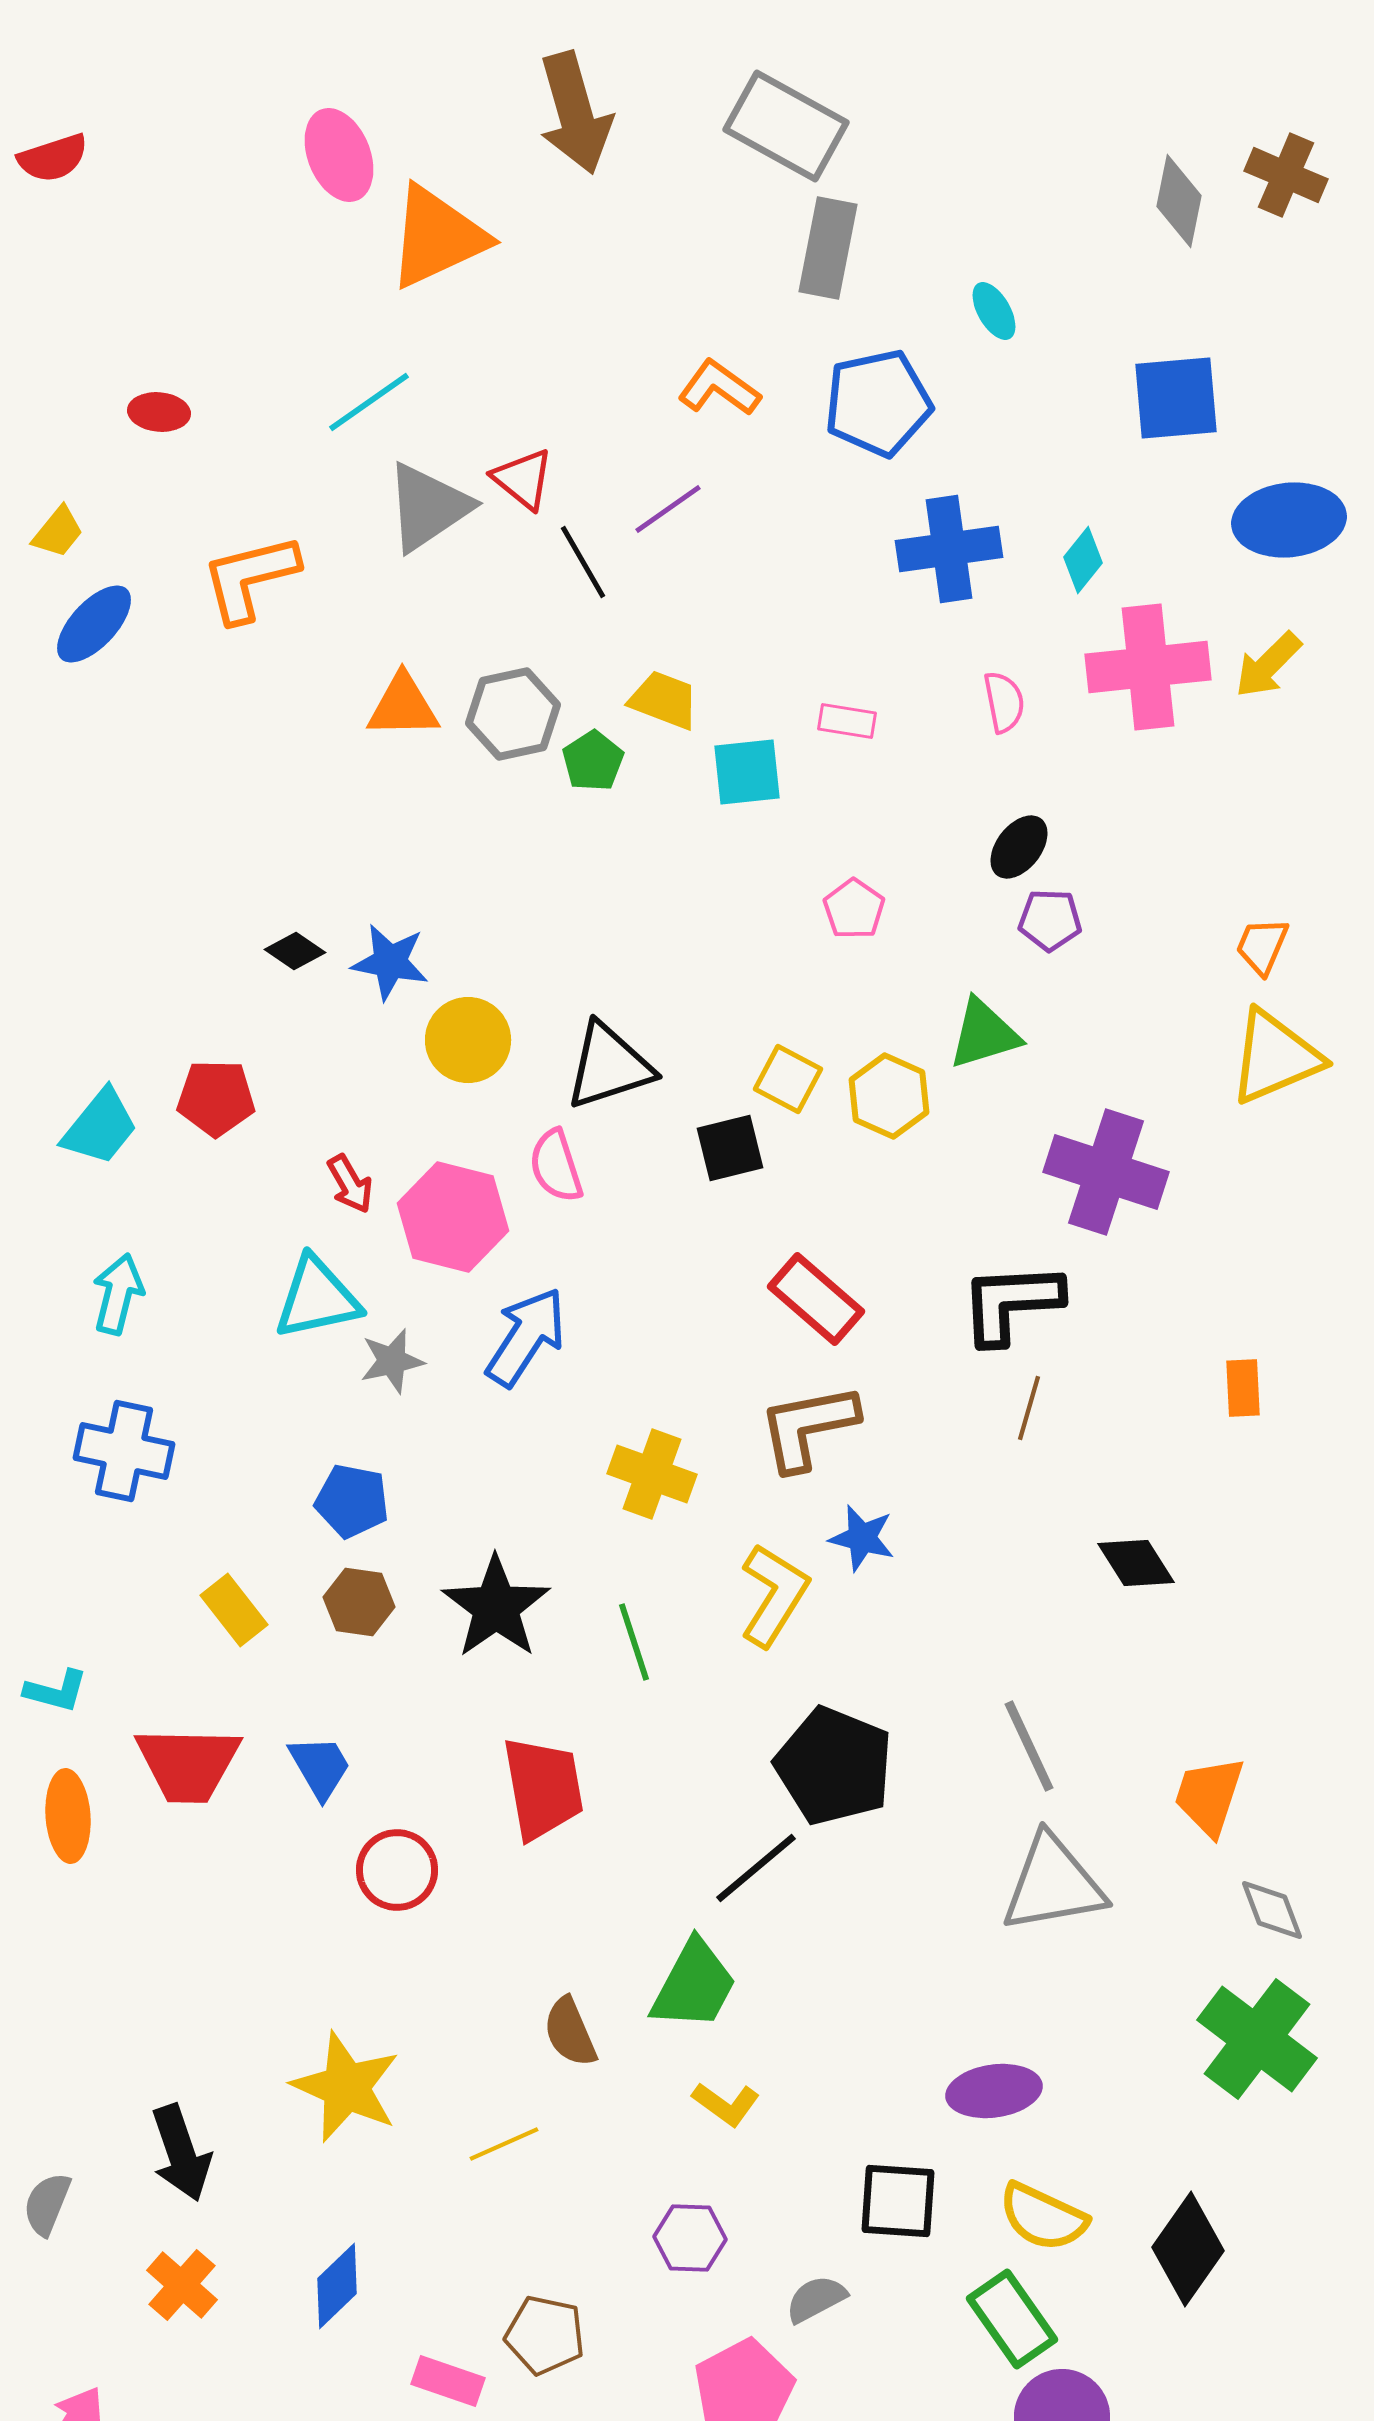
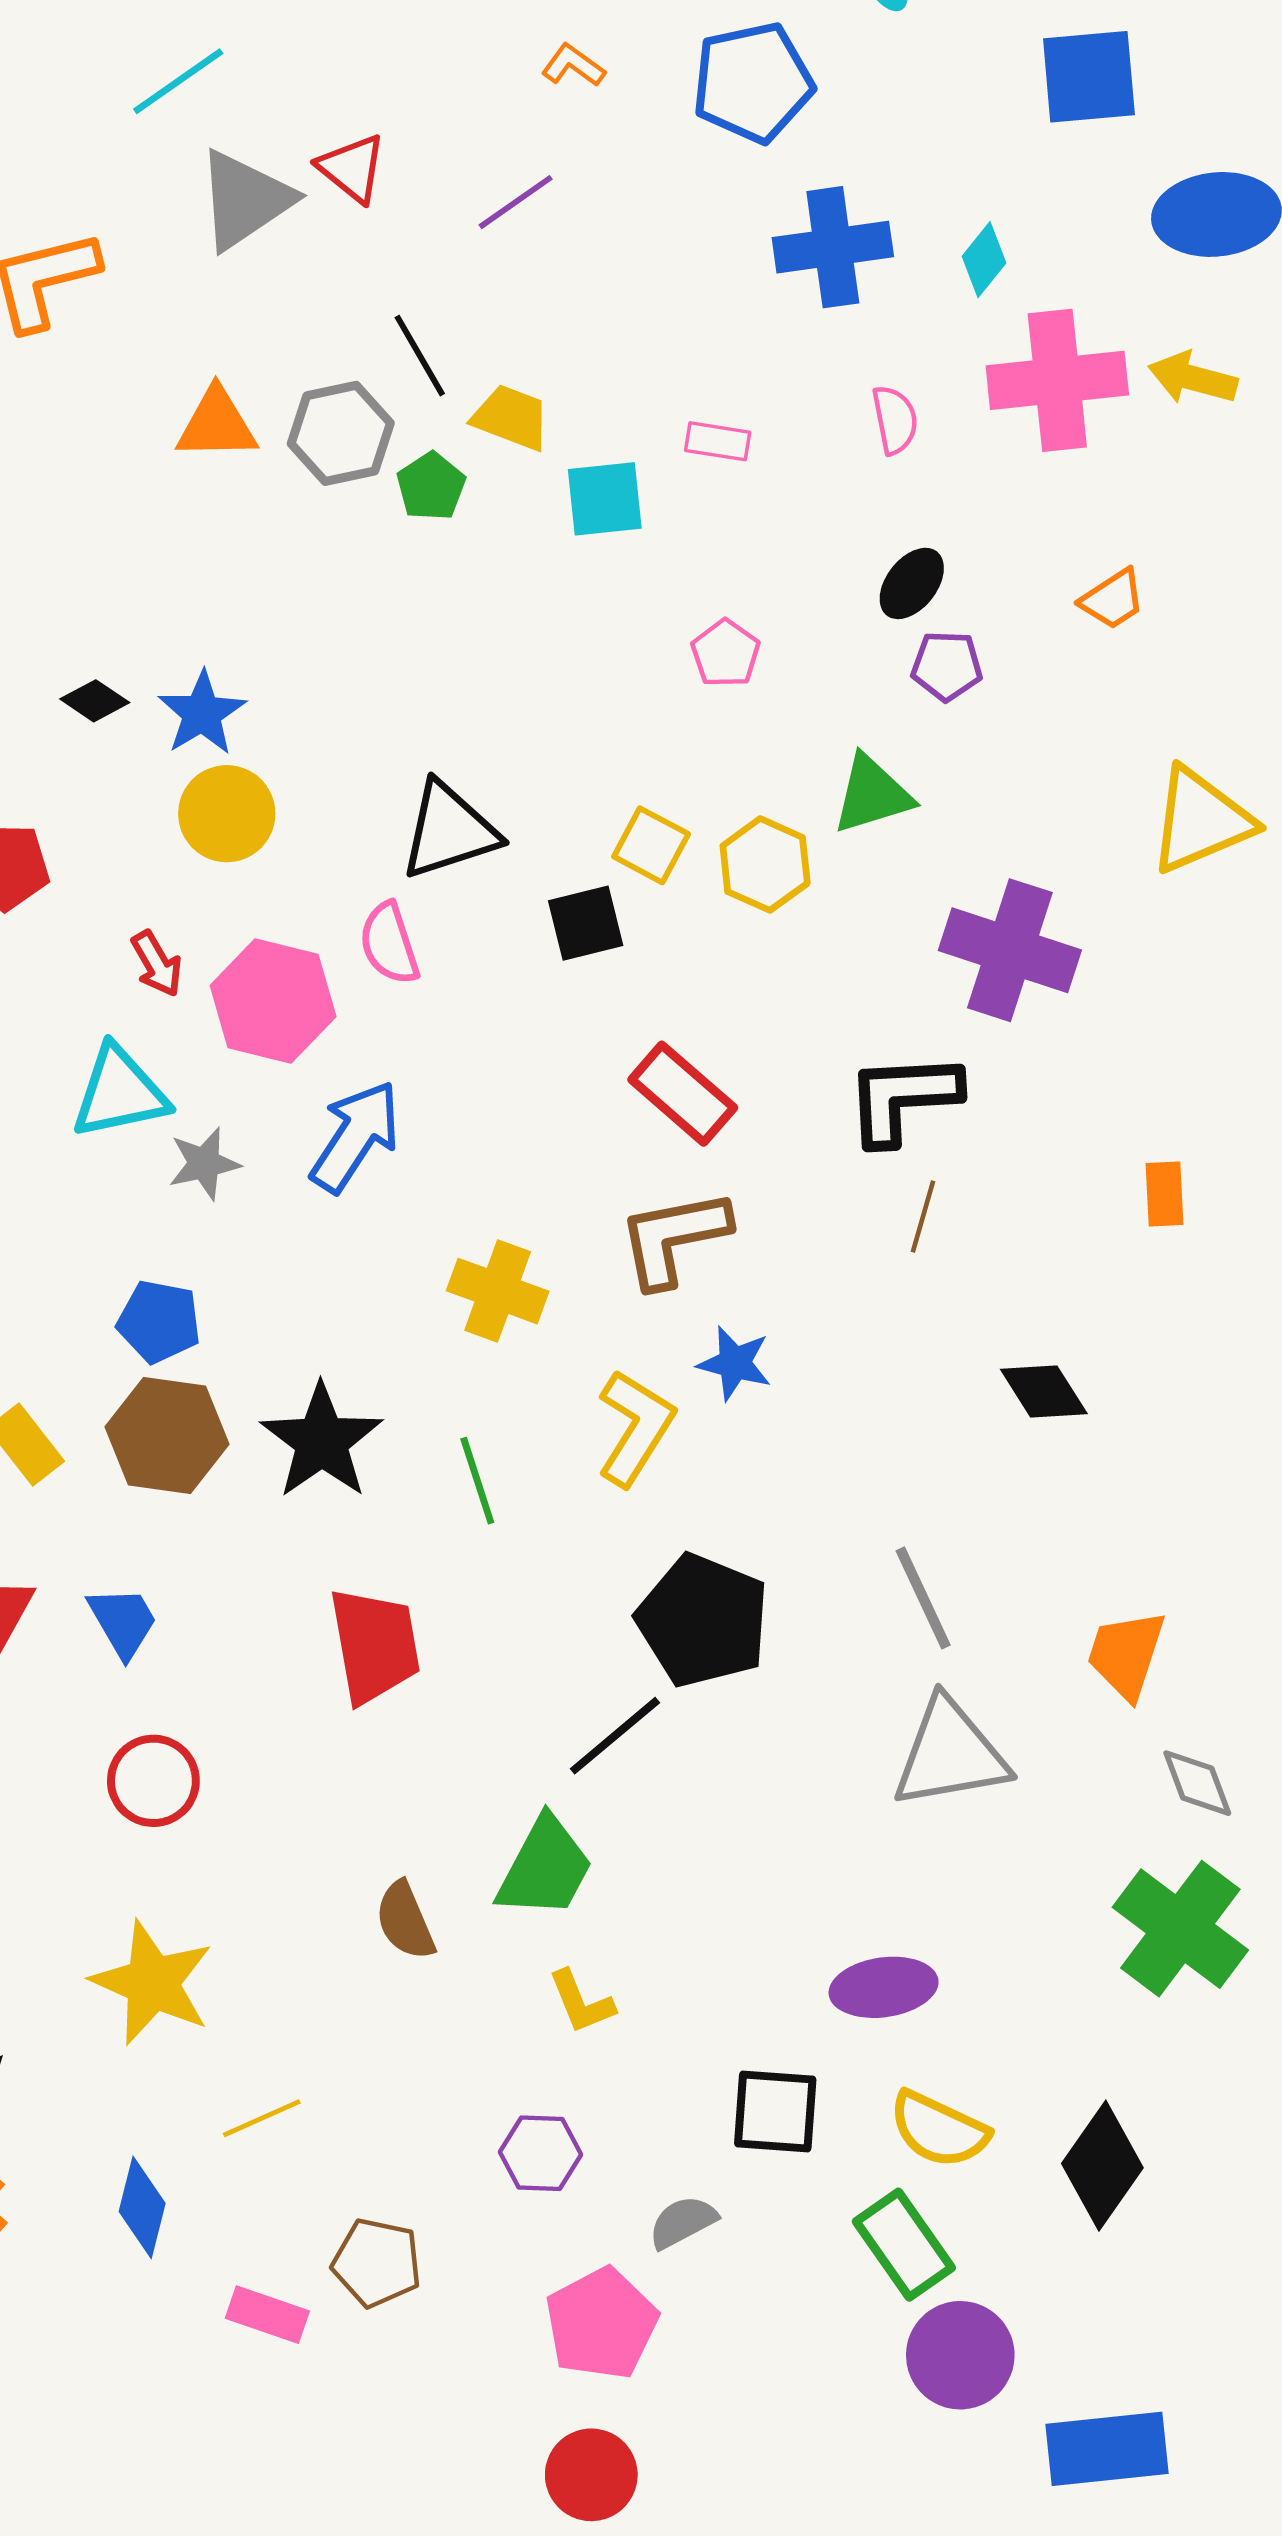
orange L-shape: (719, 388) -> (573, 65), size x0.7
black line: (583, 562) -> (420, 356), moved
yellow arrow: (1268, 665) -> (1193, 378), turned 60
orange trapezoid: (1262, 946) -> (1113, 599), moved, turned -146
blue star: (390, 962) -> (202, 713), turned 30
yellow circle: (468, 1040) -> (227, 814), moved
brown hexagon: (359, 1602) -> (167, 1435), size x1.5
red circle: (397, 1870) -> (153, 1781), moved
yellow L-shape: (726, 2104) -> (581, 2002), turned 32
yellow line: (504, 2144) -> (262, 2118), moved
blue diamond: (337, 2286) -> (142, 2207), turned -32

